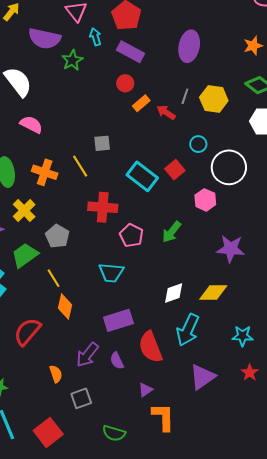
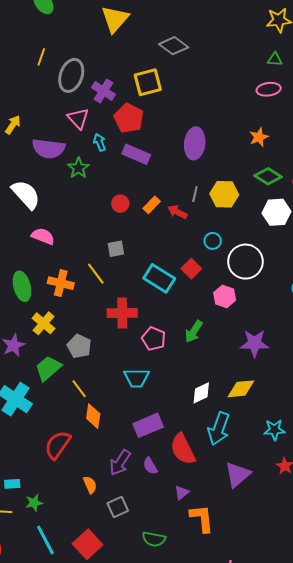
red circle: (125, 83) -> (120, 204), moved

